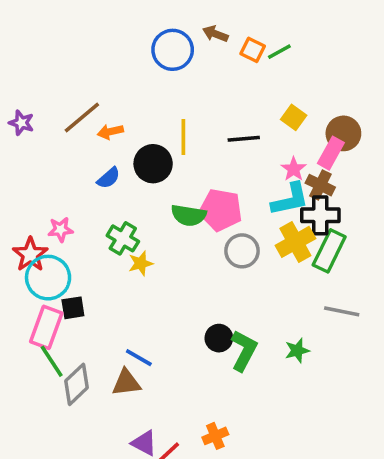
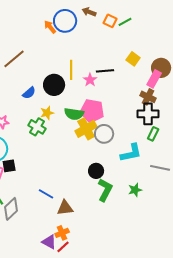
orange arrow: (110, 132) -> (50, 27), moved, turned 64
pink star: (294, 169) -> (90, 80), moved
cyan L-shape: (290, 199) -> (131, 153), moved
yellow cross: (295, 242) -> (86, 129), moved
green rectangle: (329, 251) -> (153, 134), size x0.6
yellow star: (141, 263) -> (47, 113), moved
black circle: (219, 338) -> (96, 171), moved
brown triangle: (126, 383) -> (65, 208), moved
orange cross: (215, 436) -> (62, 233), moved

